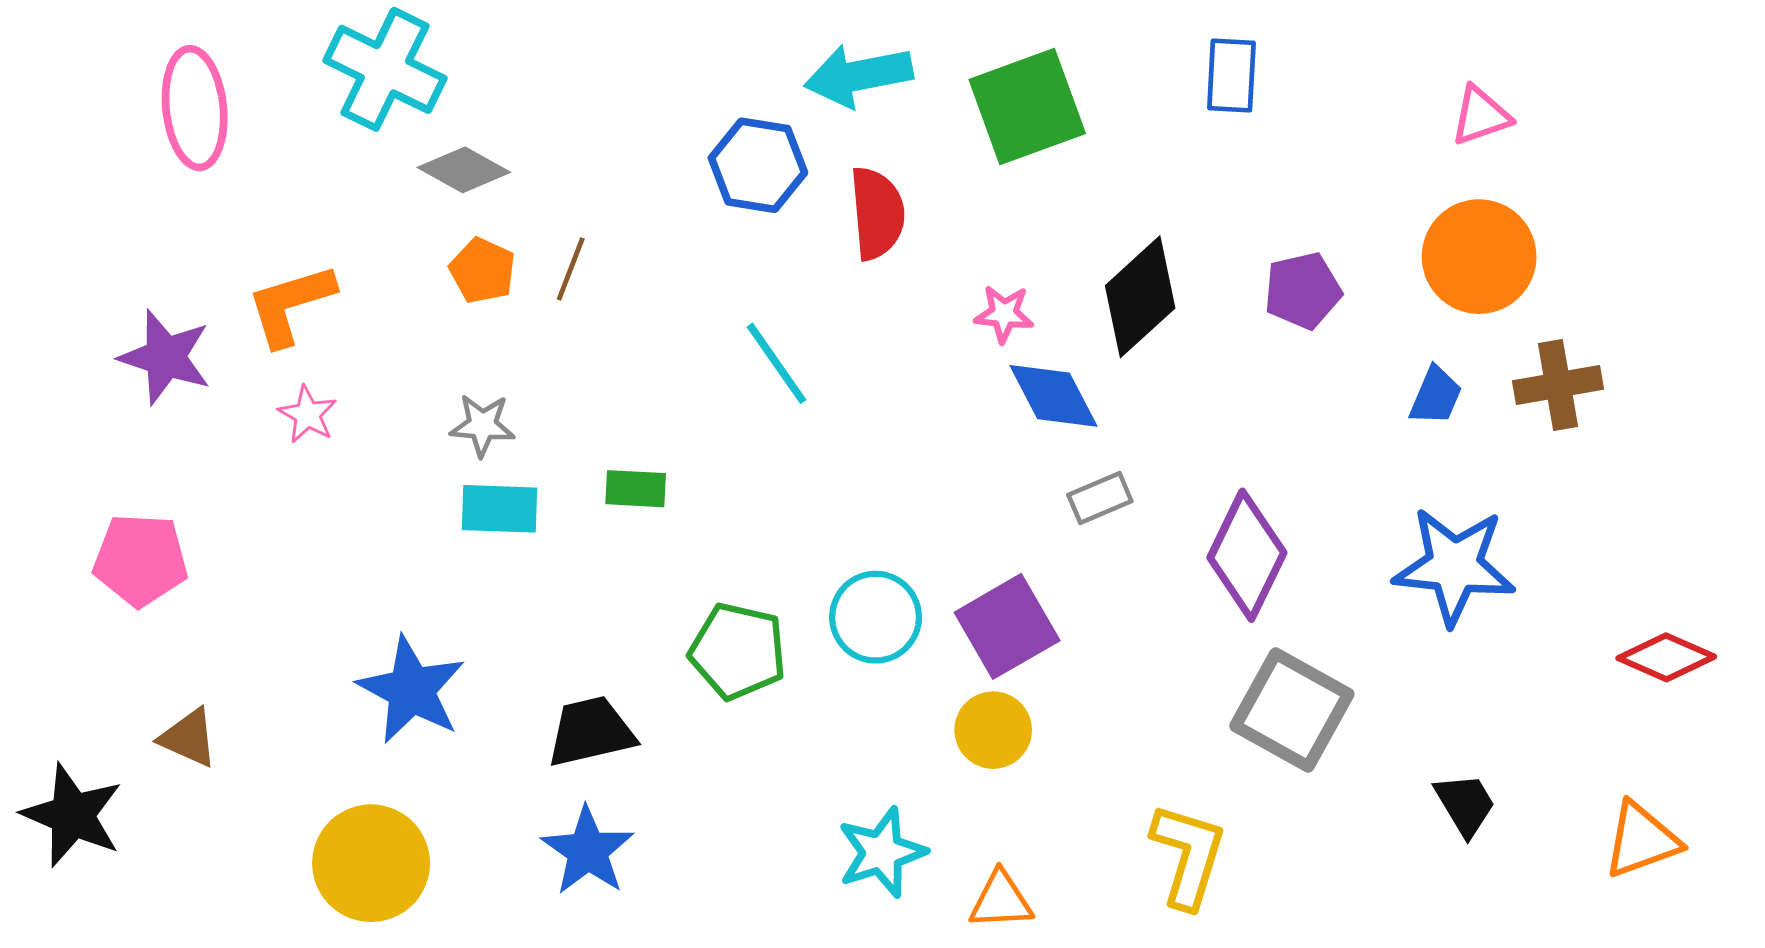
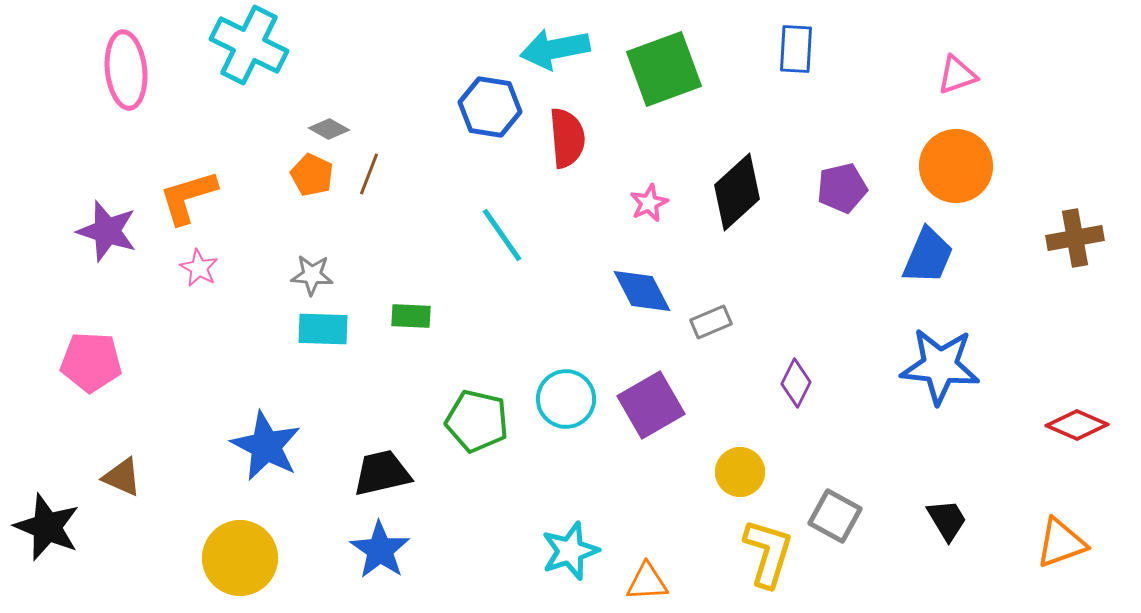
gray diamond: (464, 170) -> (329, 129), moved, size x0.7
pink star: (1004, 314) -> (649, 203), turned -30
brown cross: (1558, 385) -> (1075, 238), moved
blue diamond: (1053, 396) -> (642, 291), moved
blue trapezoid: (1436, 396) -> (928, 256), size x1.5
purple diamond: (1247, 555) -> (796, 383), moved, size x0.6
gray square: (1292, 710) -> (835, 516), moved, size x0.7
yellow circle: (993, 730) -> (740, 472), moved

